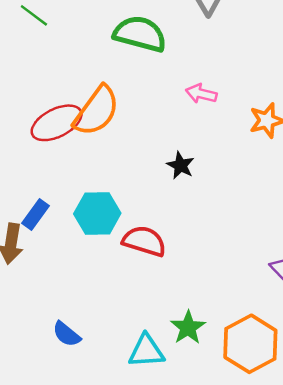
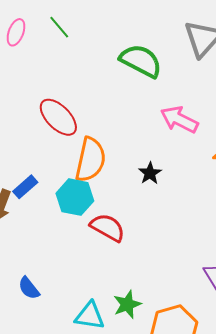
pink arrow: (201, 94) -> (179, 120), size x1.5
orange semicircle: (97, 111) -> (91, 160), moved, turned -36
red ellipse: (57, 123) -> (58, 117), turned 60

